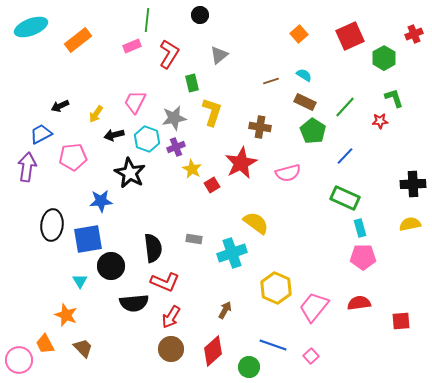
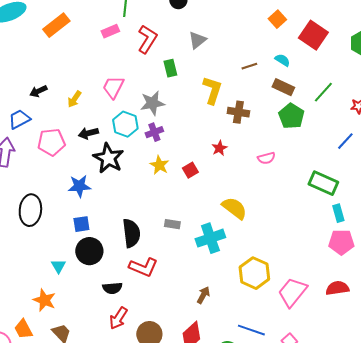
red square: (350, 36) -> (313, 35), moved, turned -32
yellow L-shape: (212, 112) -> (212, 90), moved
black arrow: (114, 135) -> (88, 133), moved
blue line: (345, 156) -> (345, 141), moved
red star: (241, 163) -> (219, 148), size x0.5
yellow star: (192, 169) -> (159, 165), moved
pink semicircle: (288, 173) -> (266, 158), size x0.7
blue square: (88, 239) -> (81, 224), moved, size x0.6
black semicircle: (134, 303) -> (112, 288), size x0.7
red arrow: (171, 317) -> (118, 318), moved

